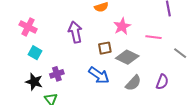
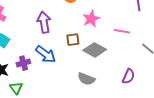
blue arrow: (99, 75) -> (46, 54), moved
gray semicircle: (133, 83) -> (86, 79), moved, turned 66

